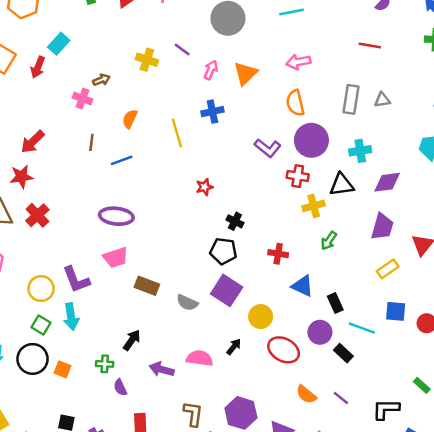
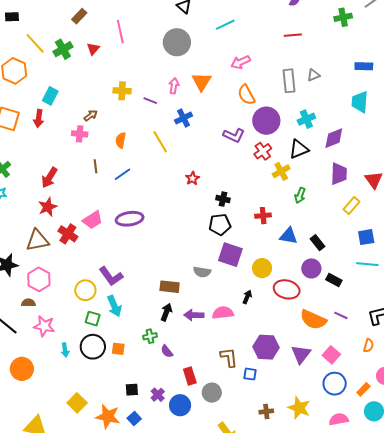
purple line: (182, 50) -> (150, 101), moved
red cross: (298, 176) -> (263, 151), turned -30
pink trapezoid: (116, 257) -> (92, 220), moved
brown rectangle: (147, 286) -> (170, 287), moved
cyan line: (362, 328) -> (367, 264), moved
purple arrow: (162, 369) -> (194, 315), moved
orange semicircle: (306, 394) -> (313, 320), size x1.5

